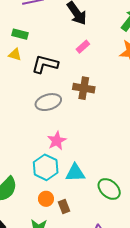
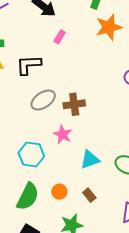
brown cross: (84, 88) -> (74, 104), moved
cyan hexagon: (46, 167) -> (31, 154), moved
orange circle: (46, 199) -> (59, 192), moved

